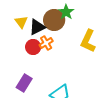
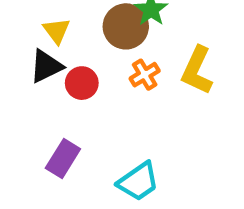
black triangle: (37, 27) -> (46, 66), moved
orange cross: (46, 43) -> (145, 75), moved

